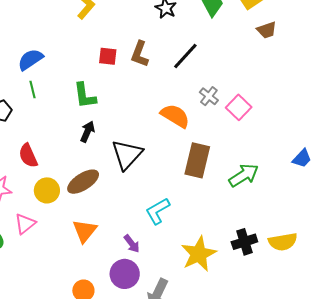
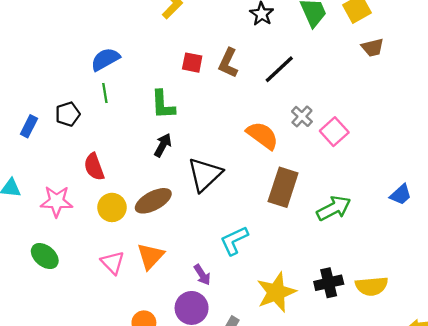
pink triangle: (25, 224) -> (113, 263), moved, turned -40

